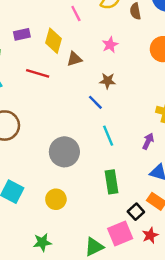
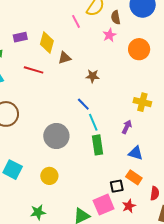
pink line: (76, 13) -> (76, 21), moved
pink star: (110, 45) -> (109, 35), moved
blue line: (95, 102) -> (83, 104), moved
green rectangle: (112, 182) -> (98, 145), moved
black square: (136, 212) -> (117, 186), turned 32

